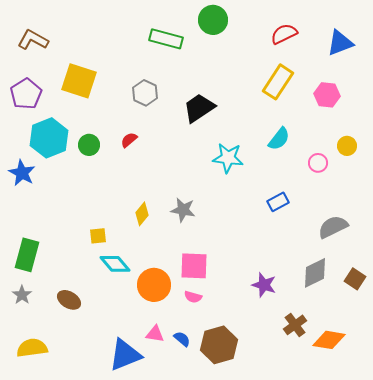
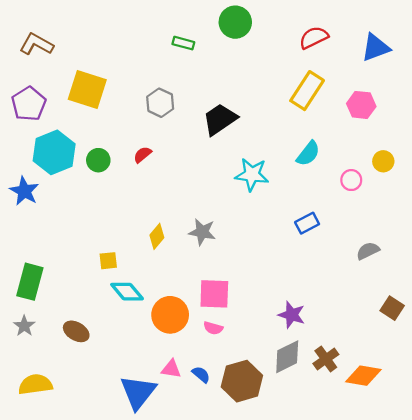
green rectangle: (166, 39) -> (183, 43), size x0.6
gray semicircle: (333, 227) -> (368, 251), size x0.7
gray diamond: (315, 273) -> (287, 357), moved
blue triangle: (125, 355) -> (138, 392), turned -30

